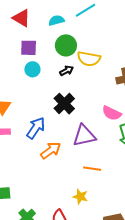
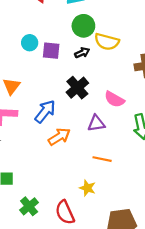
purple square: (29, 48) -> (51, 51), moved
cyan circle: (32, 69) -> (30, 43), moved
pink semicircle: (112, 113) -> (114, 99), moved
purple triangle: (84, 136) -> (96, 123), size x0.7

